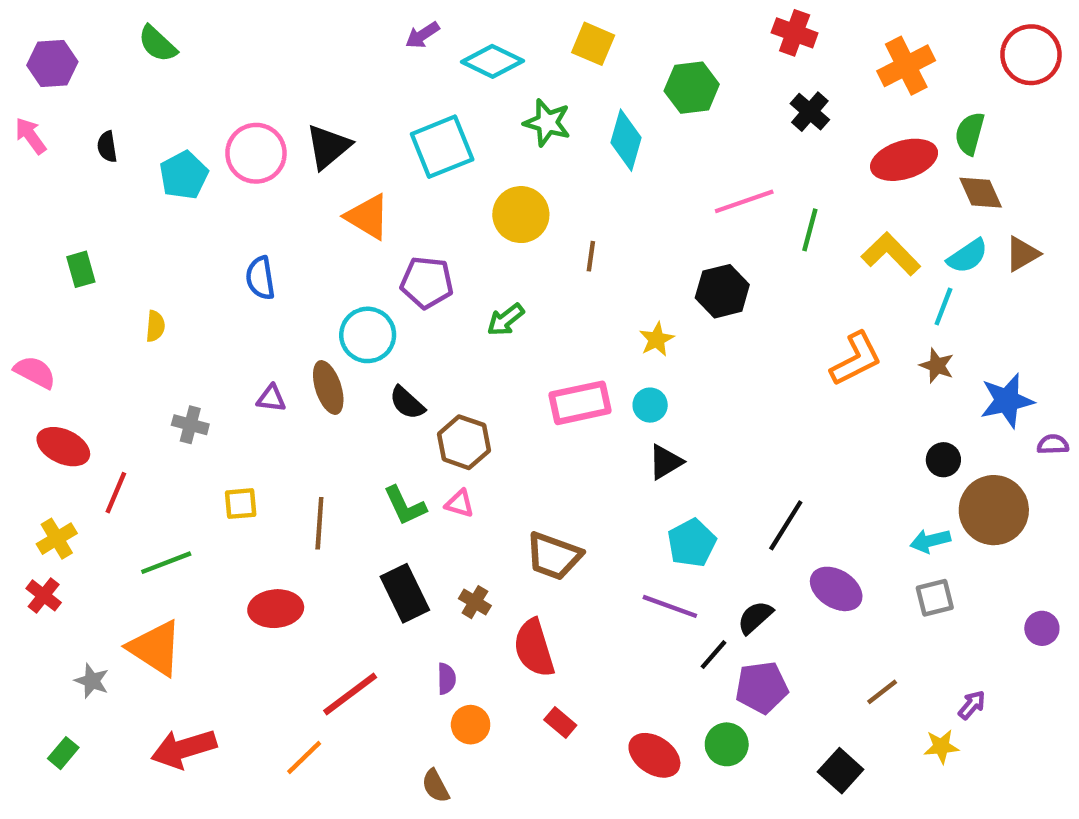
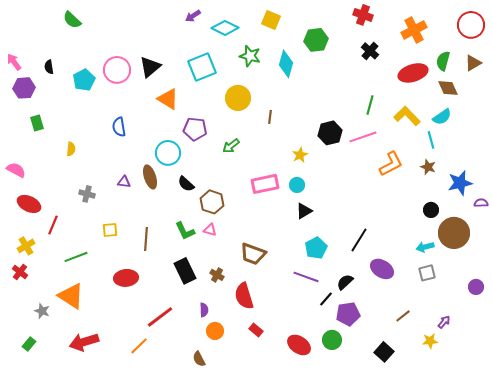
purple hexagon: (52, 63) -> (24, 88), moved
pink line: (744, 201) -> (363, 137), moved
brown triangle: (1022, 254) -> (473, 63), moved
cyan line: (943, 306) -> (431, 140), turned -36

